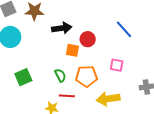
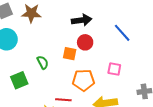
black arrow: (62, 28) -> (82, 20), moved
green semicircle: (60, 75) -> (43, 62), moved

